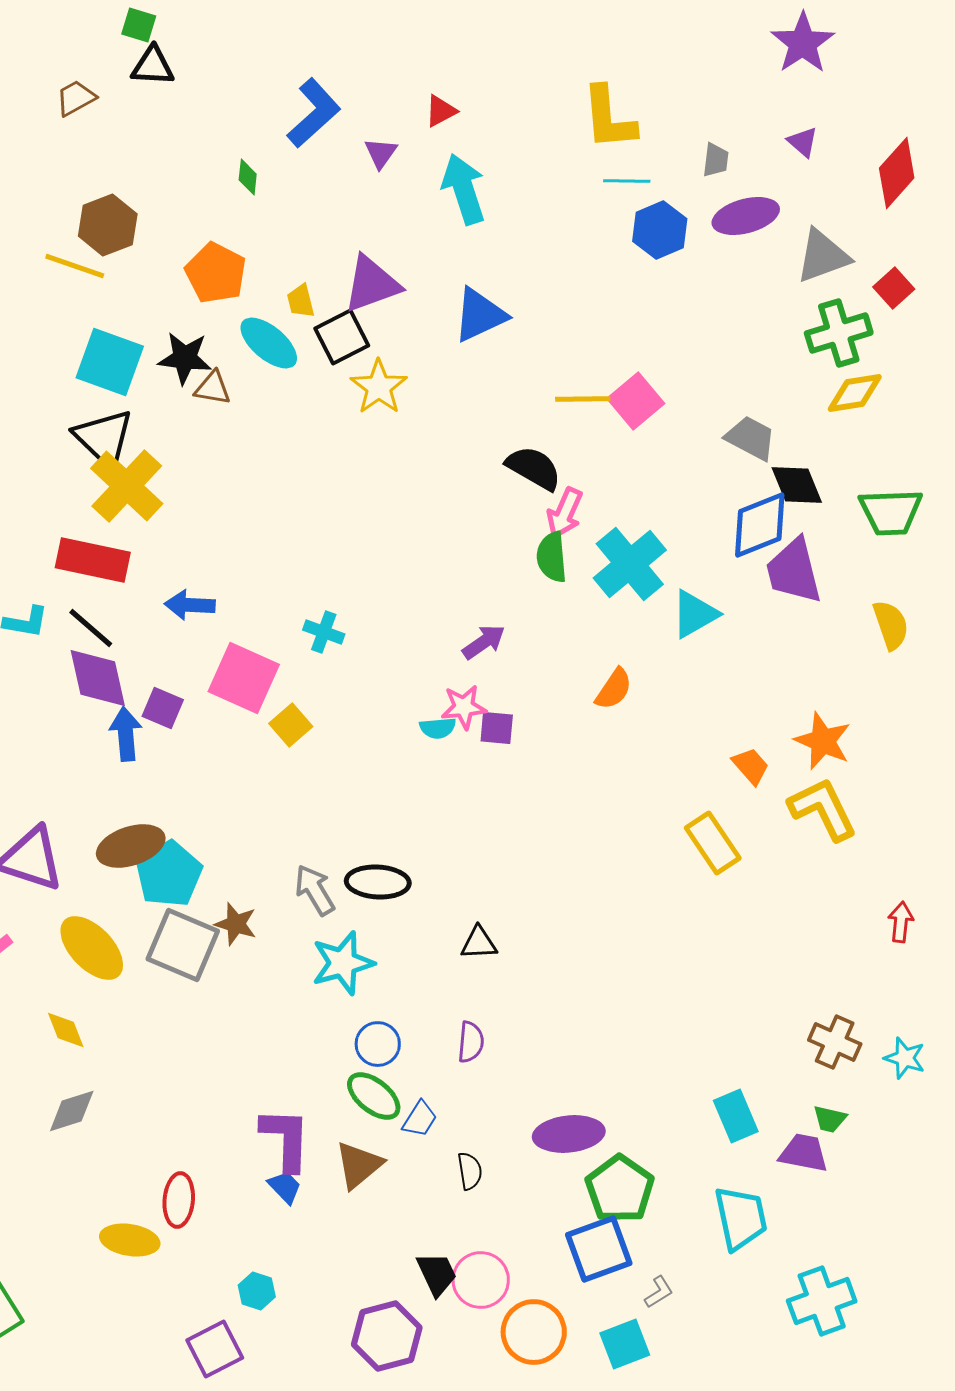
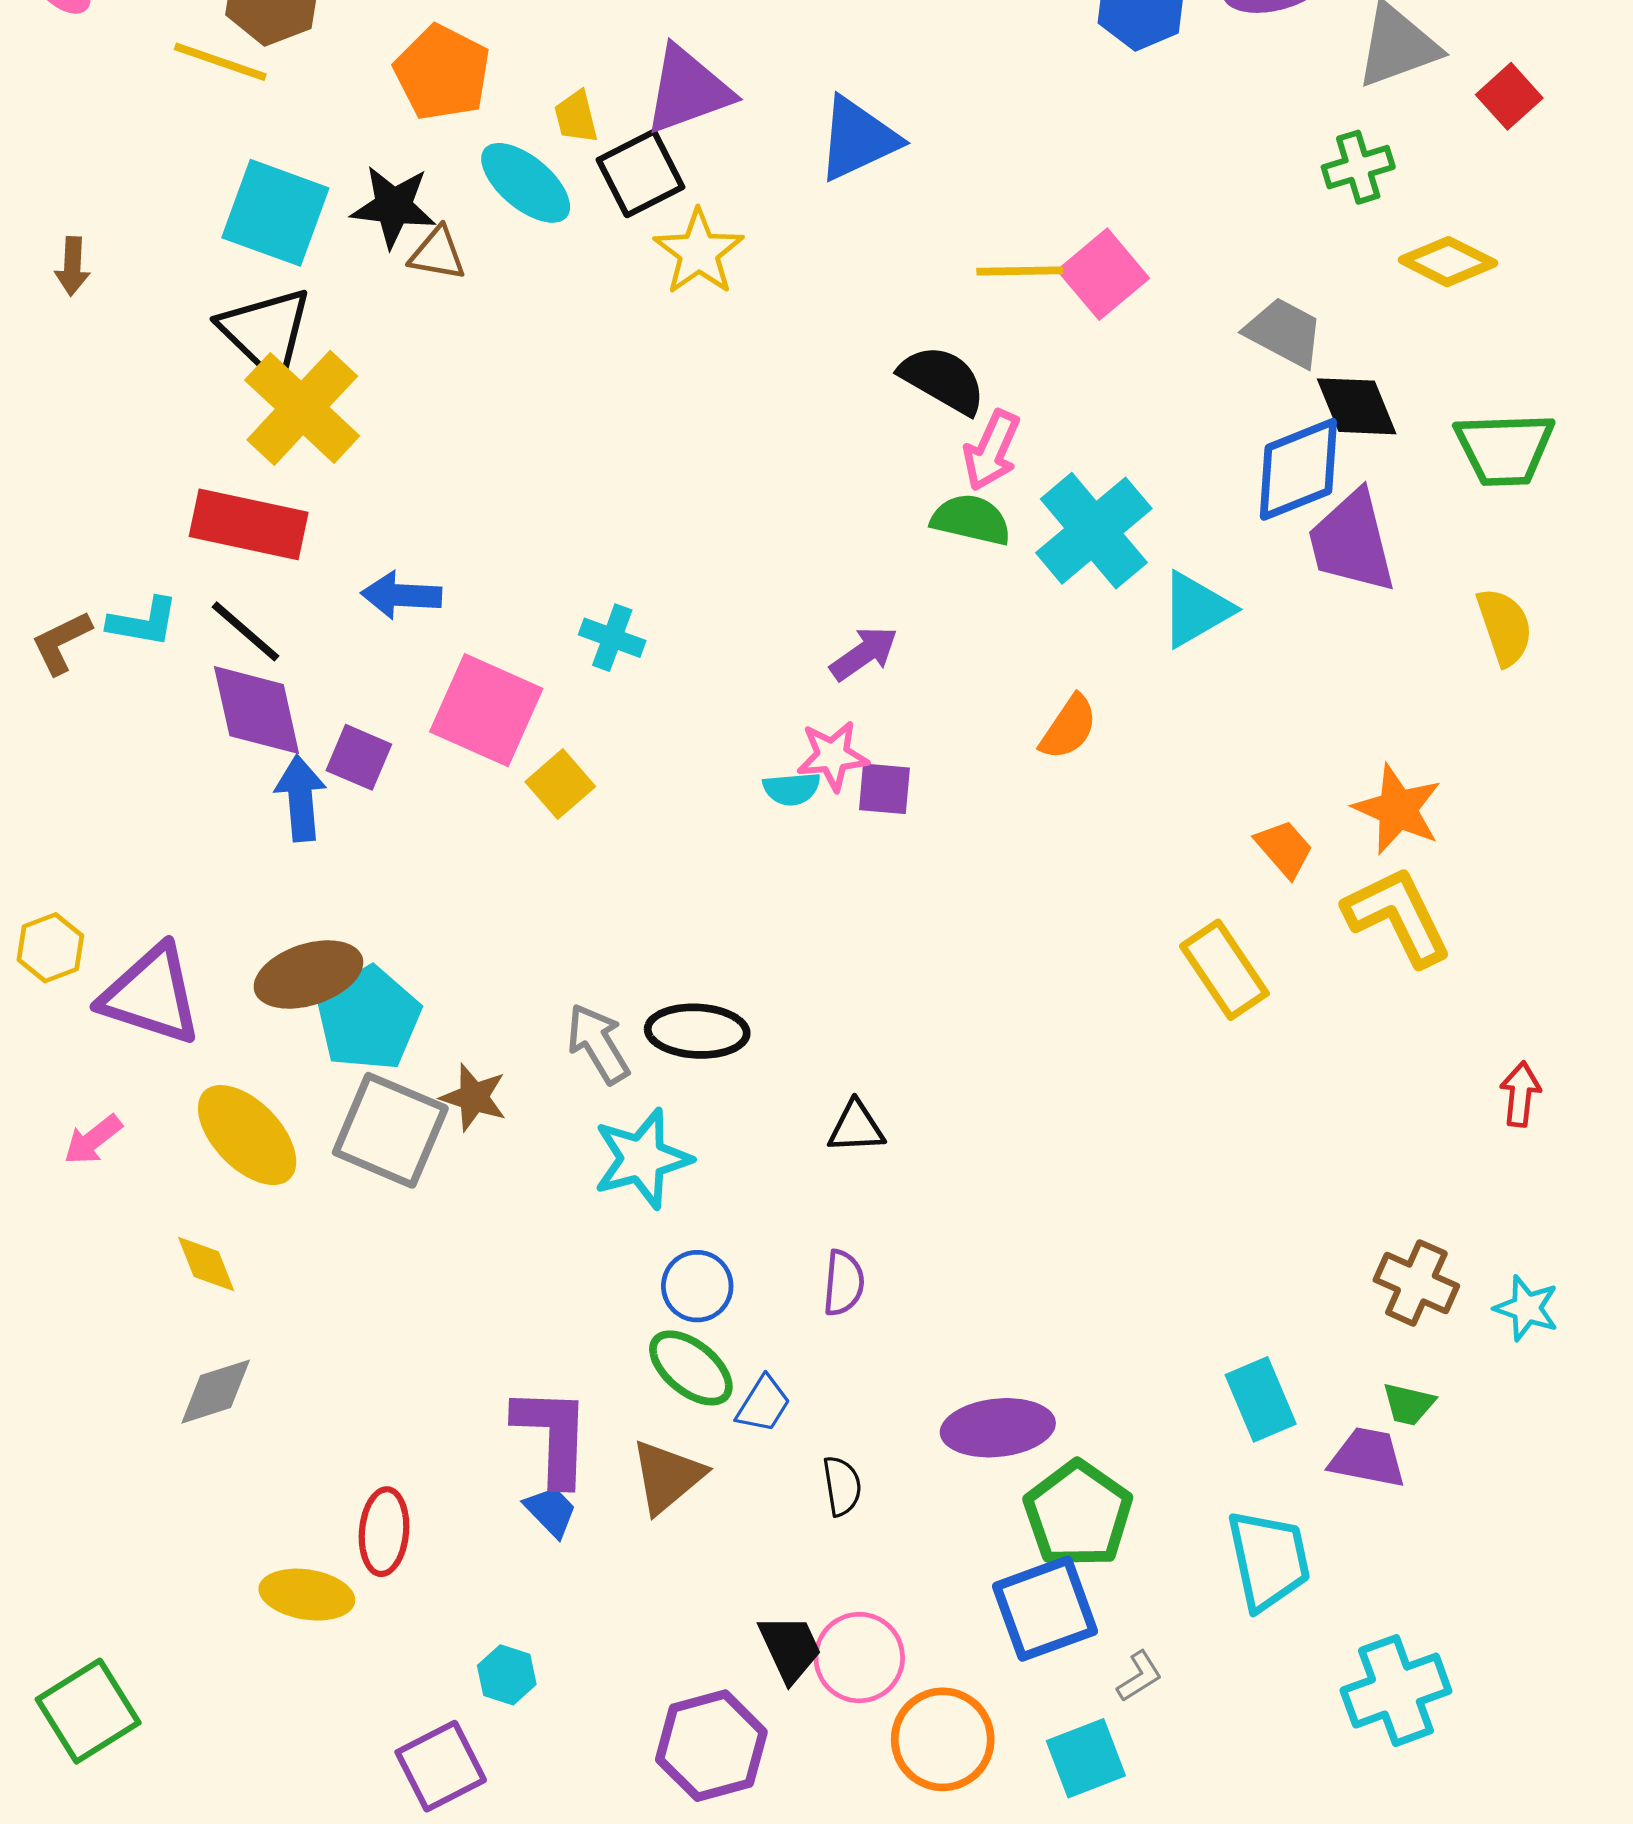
green cross: (839, 333) -> (1358, 167), moved, size x0.7
yellow diamond: (855, 393) -> (1448, 262), turned 36
green semicircle: (552, 557) -> (971, 520), turned 108

